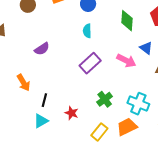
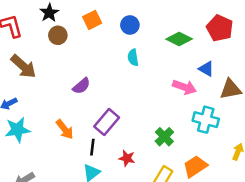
green diamond: (127, 21) -> (179, 39), turned -60
purple rectangle: (90, 63) -> (107, 122), moved
cyan cross: (138, 104) -> (206, 120), moved

